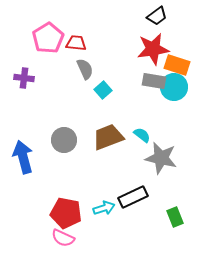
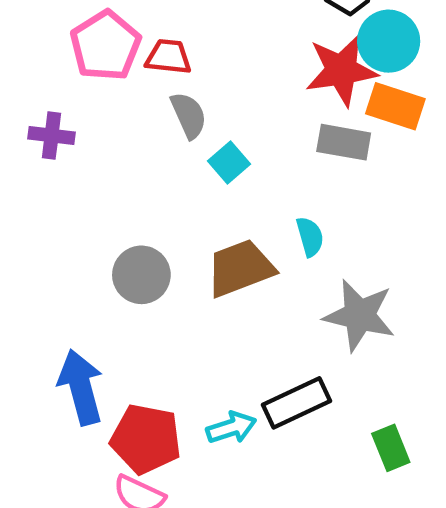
cyan circle: (174, 87) -> (389, 41), moved
cyan semicircle: (142, 135) -> (310, 237), moved, turned 36
blue arrow: (23, 157) -> (81, 387), moved

